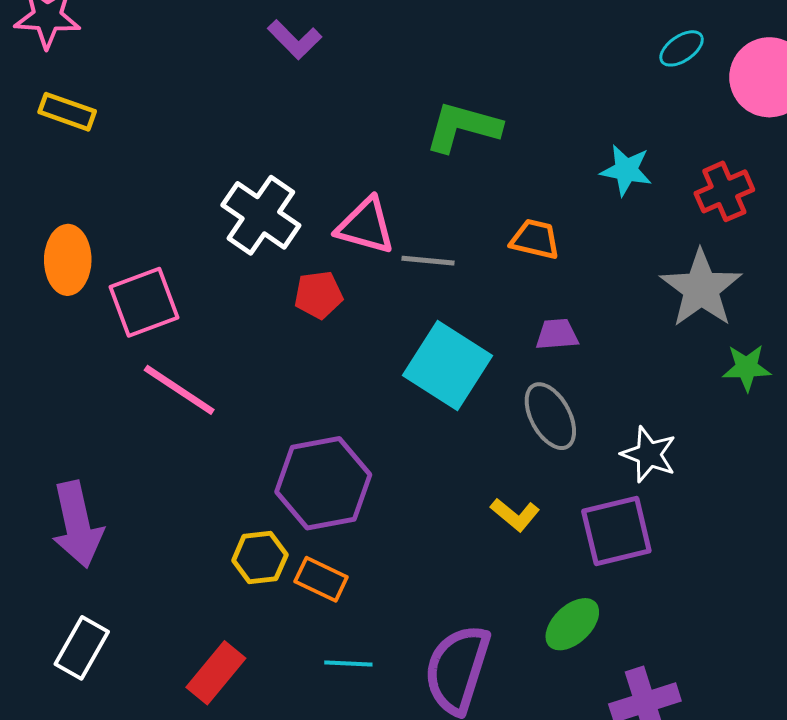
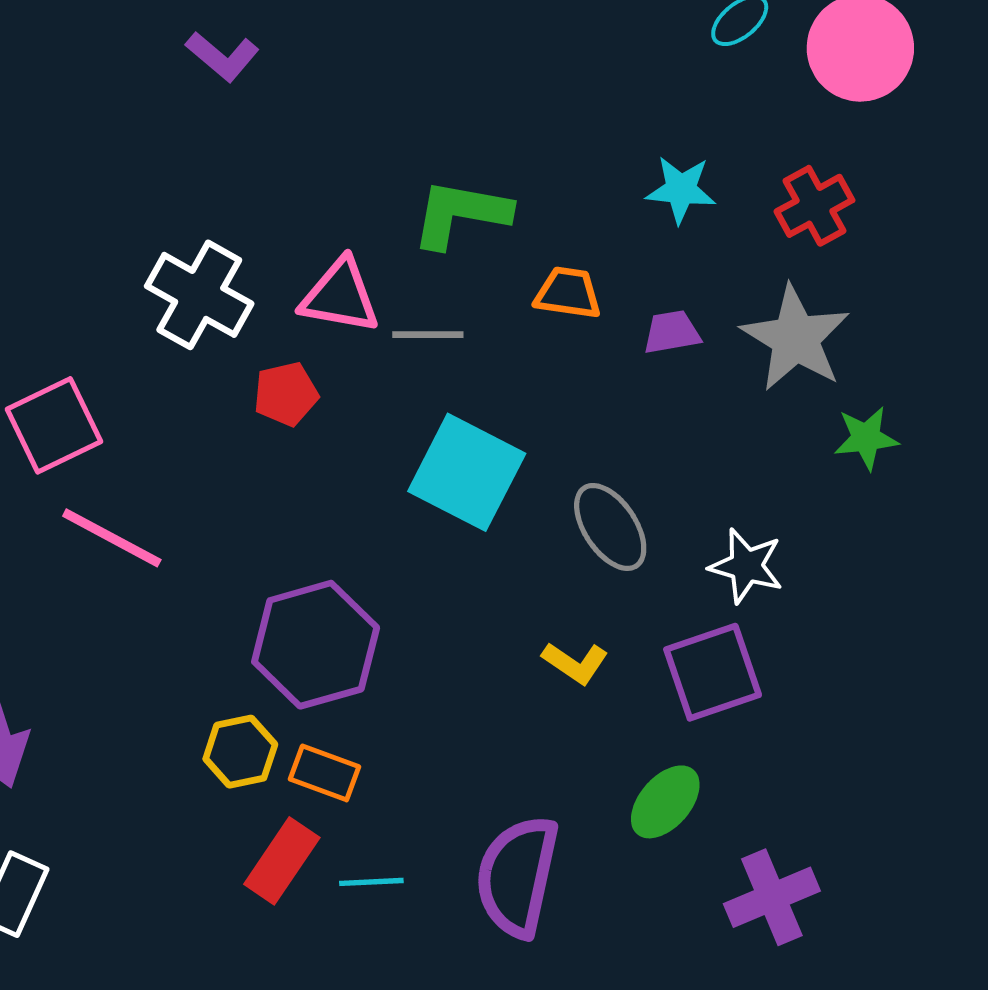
green L-shape: (463, 127) -> (461, 214), moved
purple trapezoid: (557, 334) -> (672, 332), moved
red rectangle: (216, 673) -> (282, 861), moved

